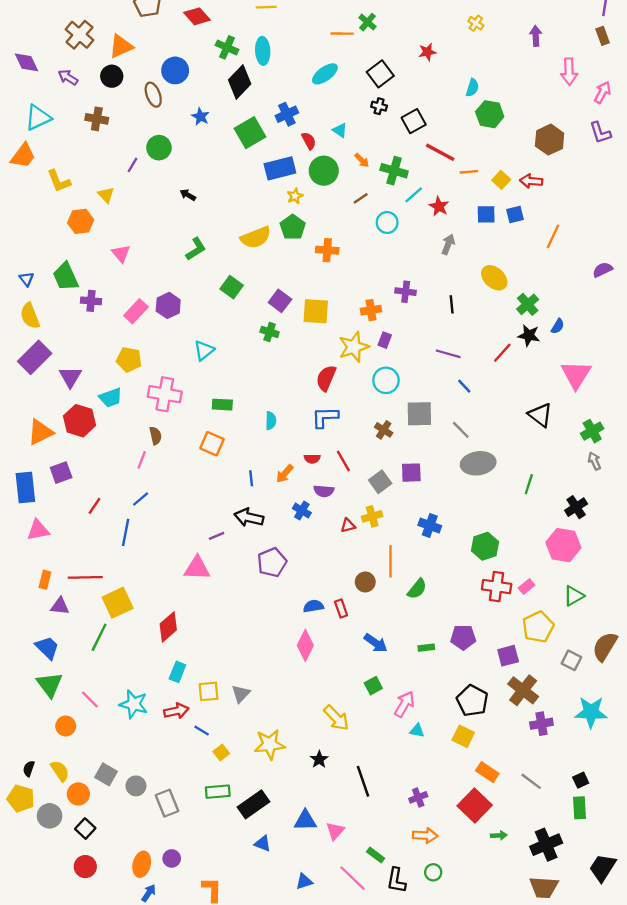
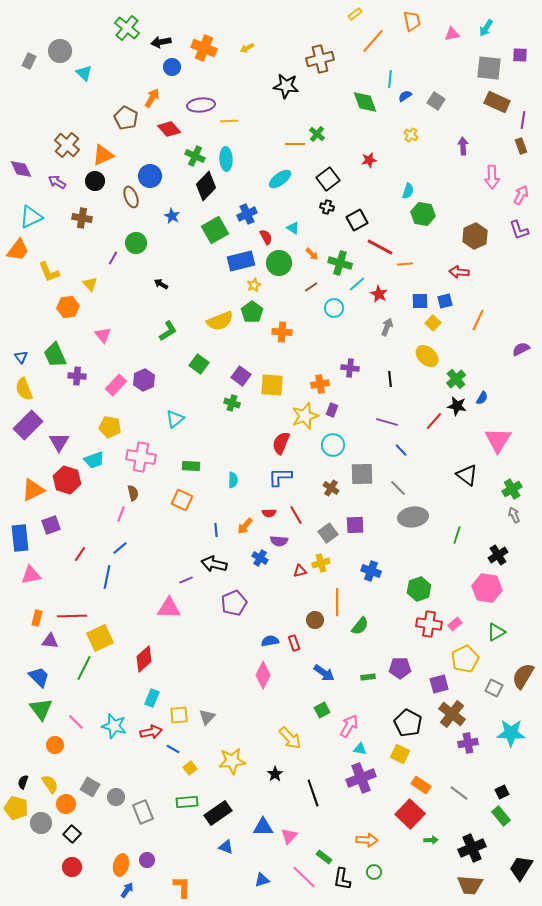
yellow square: (501, 180) -> (433, 323), moved
purple cross: (418, 797) -> (361, 778), moved, size x1.8
green rectangle: (580, 808) -> (501, 816), turned -36

